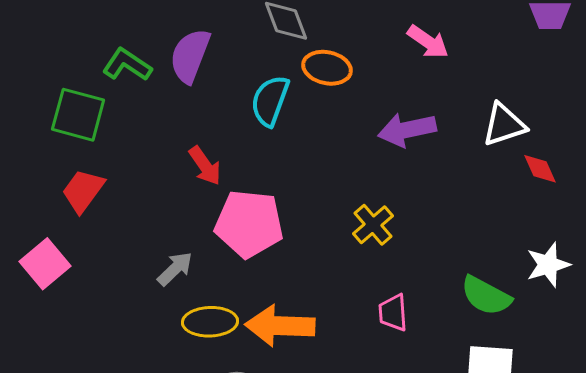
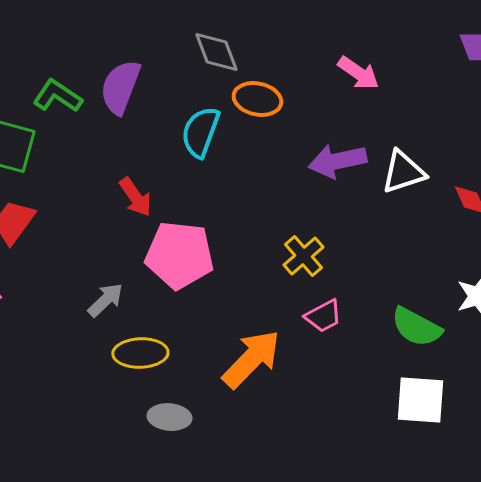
white triangle: (504, 125) -> (403, 172), moved
pink trapezoid: (393, 313) -> (323, 316), moved, turned -114
orange arrow: (280, 326) -> (251, 359), moved, turned 132

